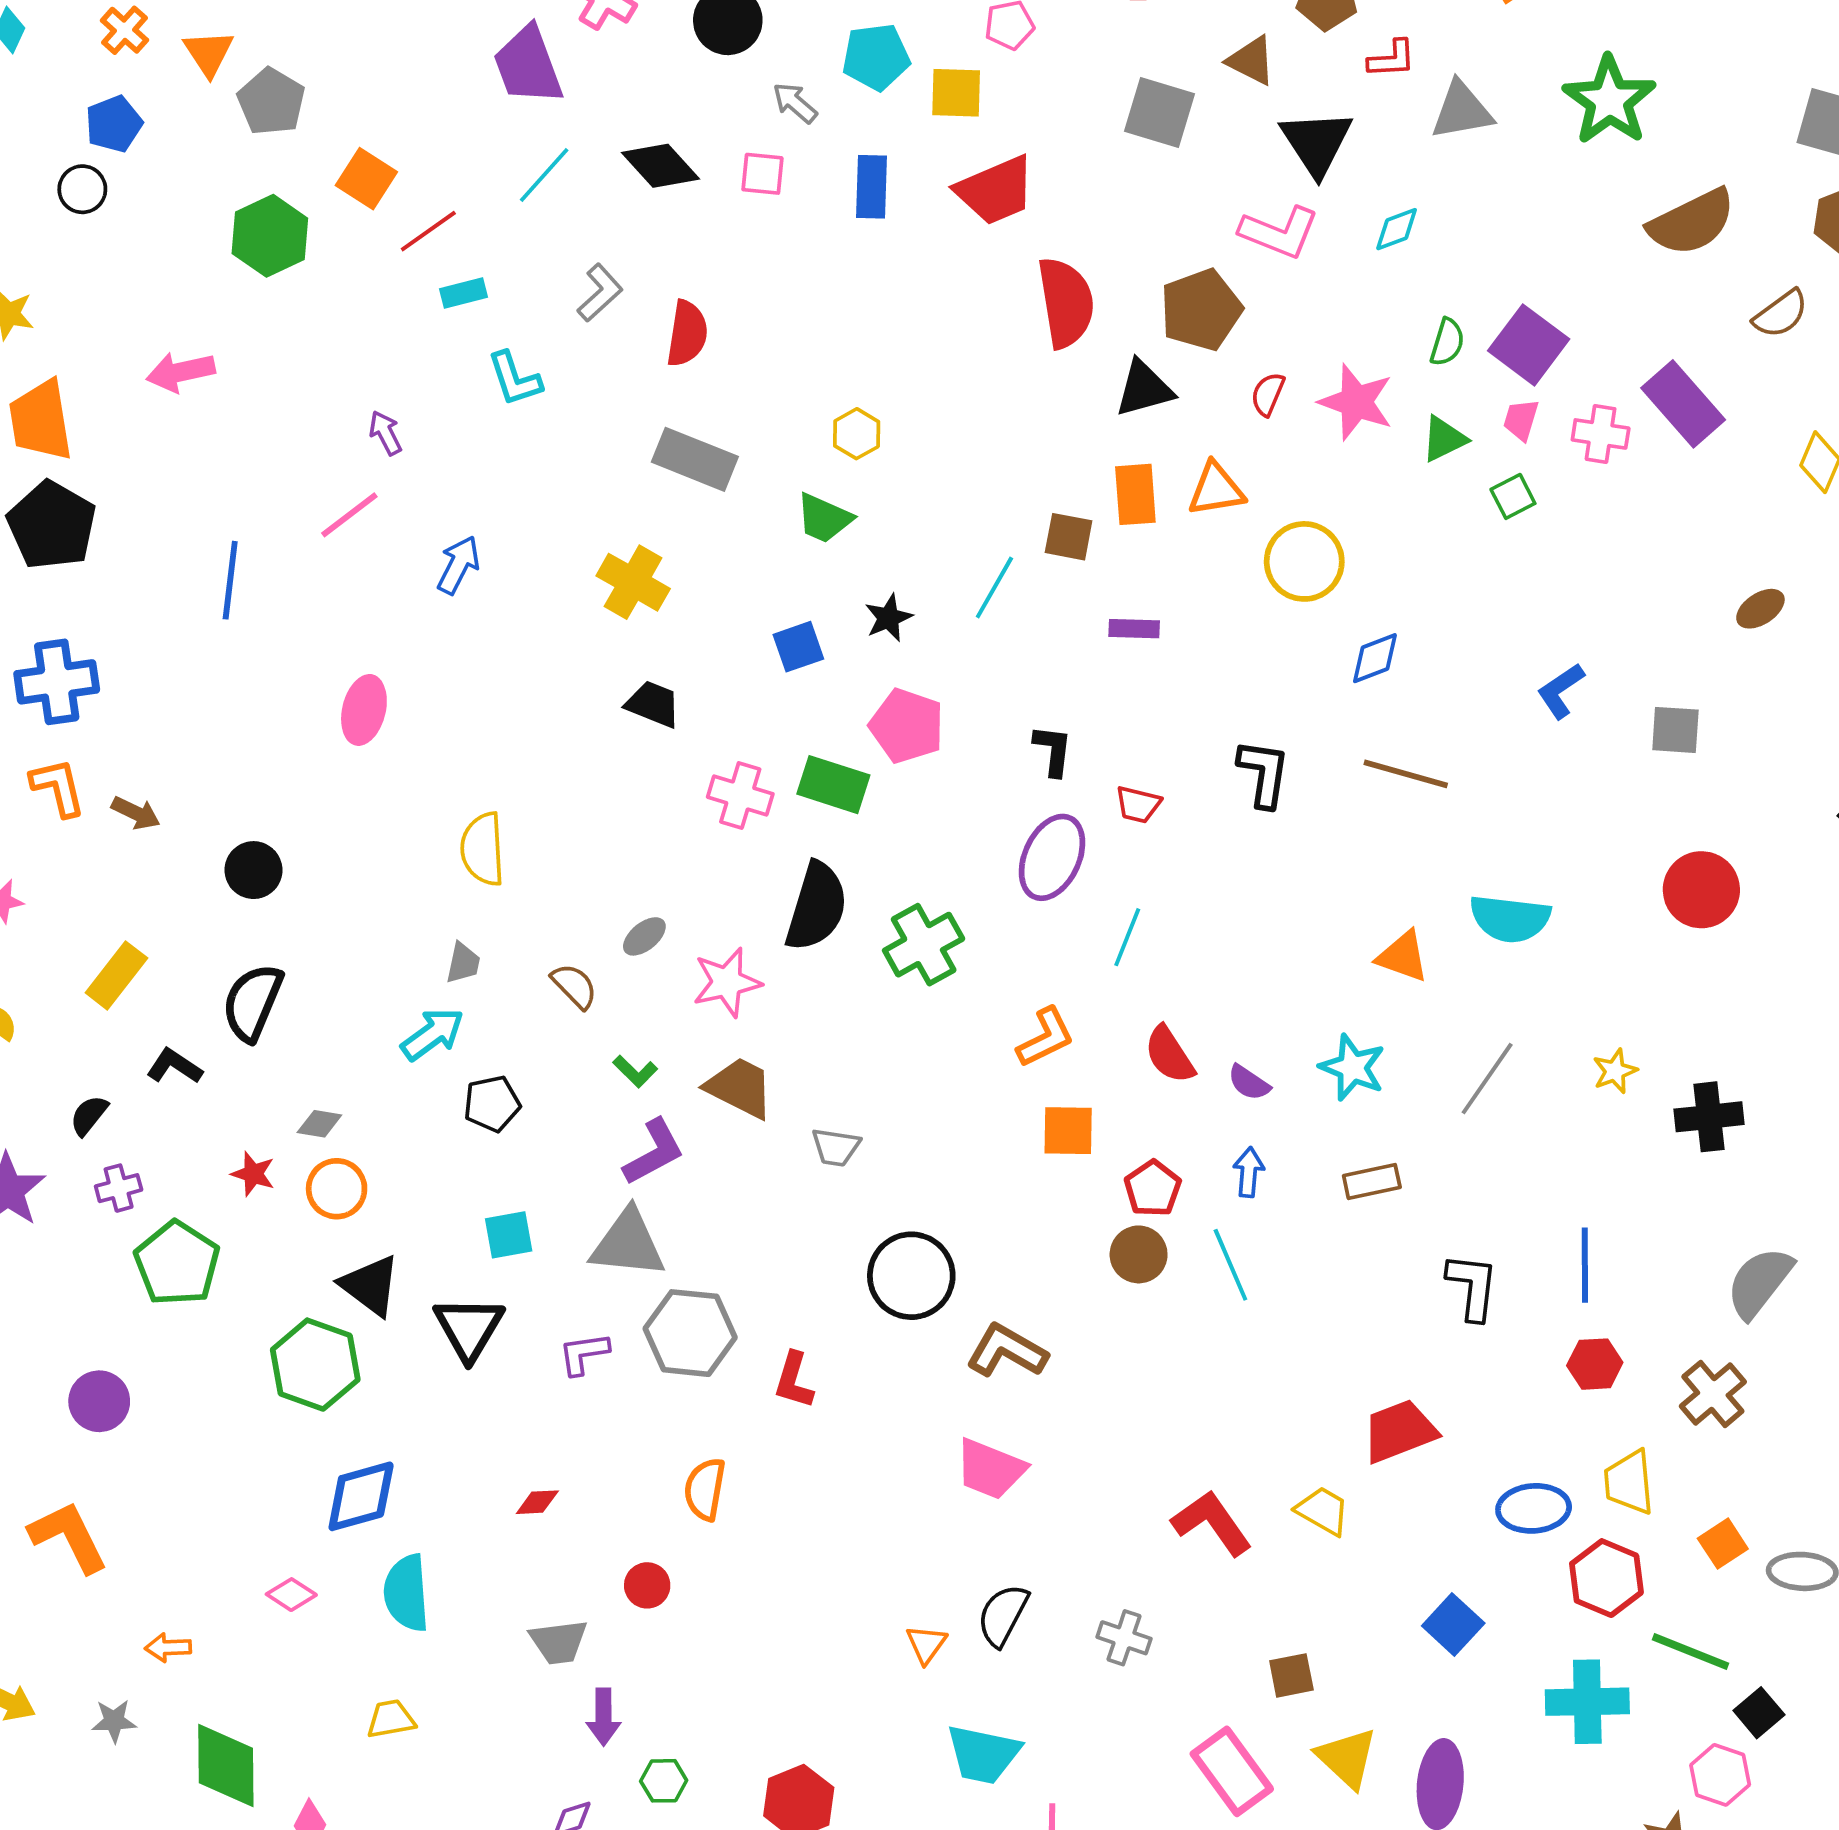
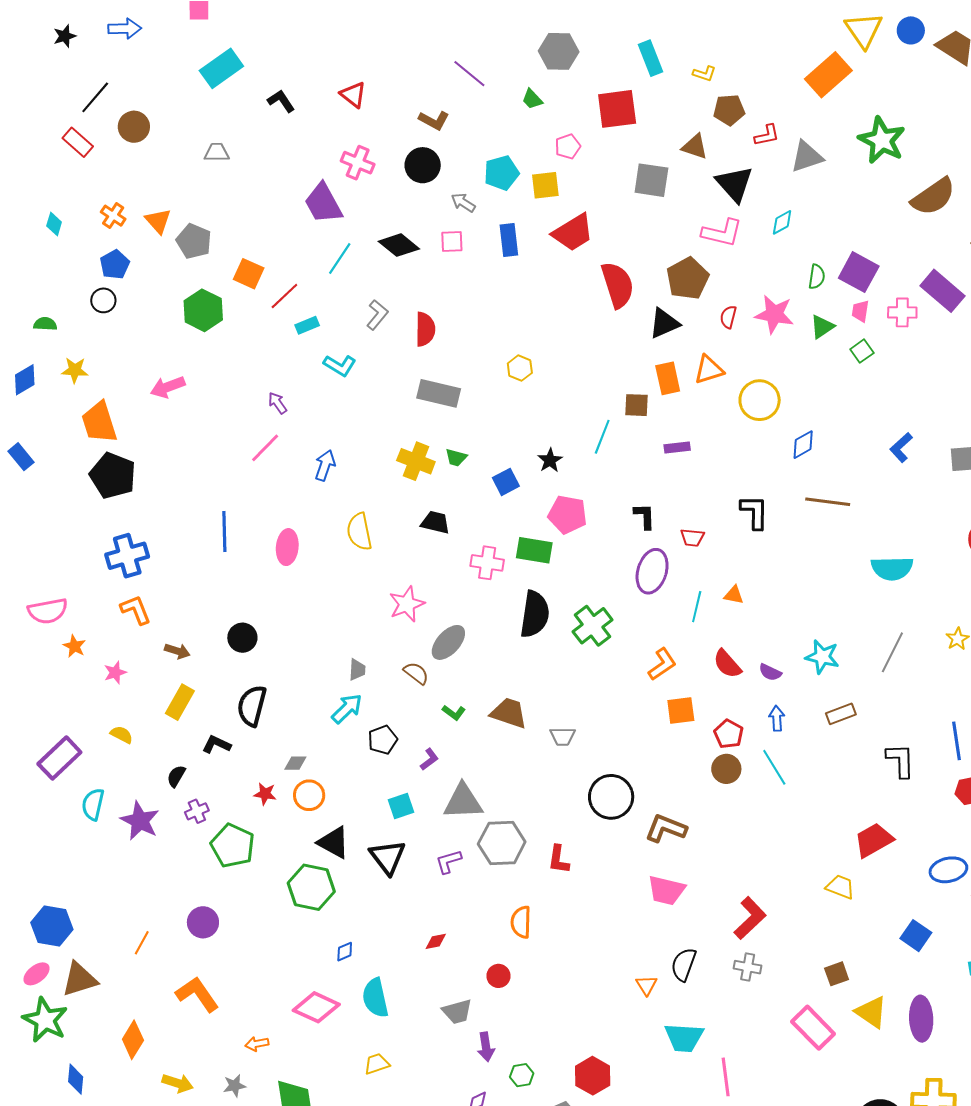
cyan L-shape: (515, 379) -> (340, 366), turned -32
green trapezoid: (824, 518) -> (456, 458), moved, size x0.7
blue line: (230, 580) -> (224, 532), moved
brown arrow: (136, 813) -> (177, 651), moved
yellow semicircle: (483, 849) -> (359, 532), moved
gray ellipse: (644, 936) -> (448, 642), size x1.6
orange triangle: (1403, 956) -> (734, 595), moved, size x0.7
pink star: (727, 982) -> (407, 604), moved
purple L-shape: (654, 1152) -> (429, 759), moved, size x0.6
blue diamond: (361, 1496) -> (345, 952), size x0.5
red L-shape: (1212, 1523) -> (750, 918), moved, turned 90
pink diamond: (291, 1595) -> (316, 1007), size x1.8

